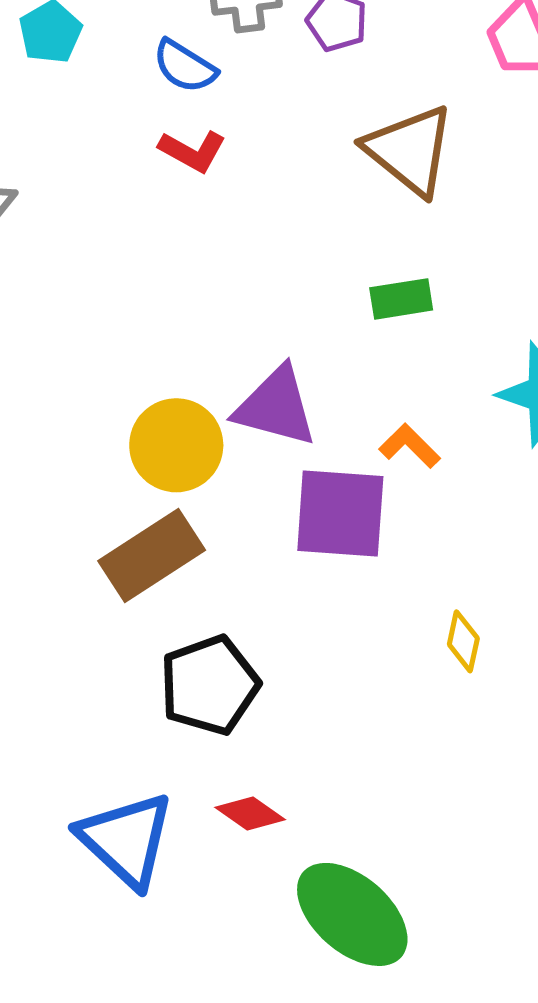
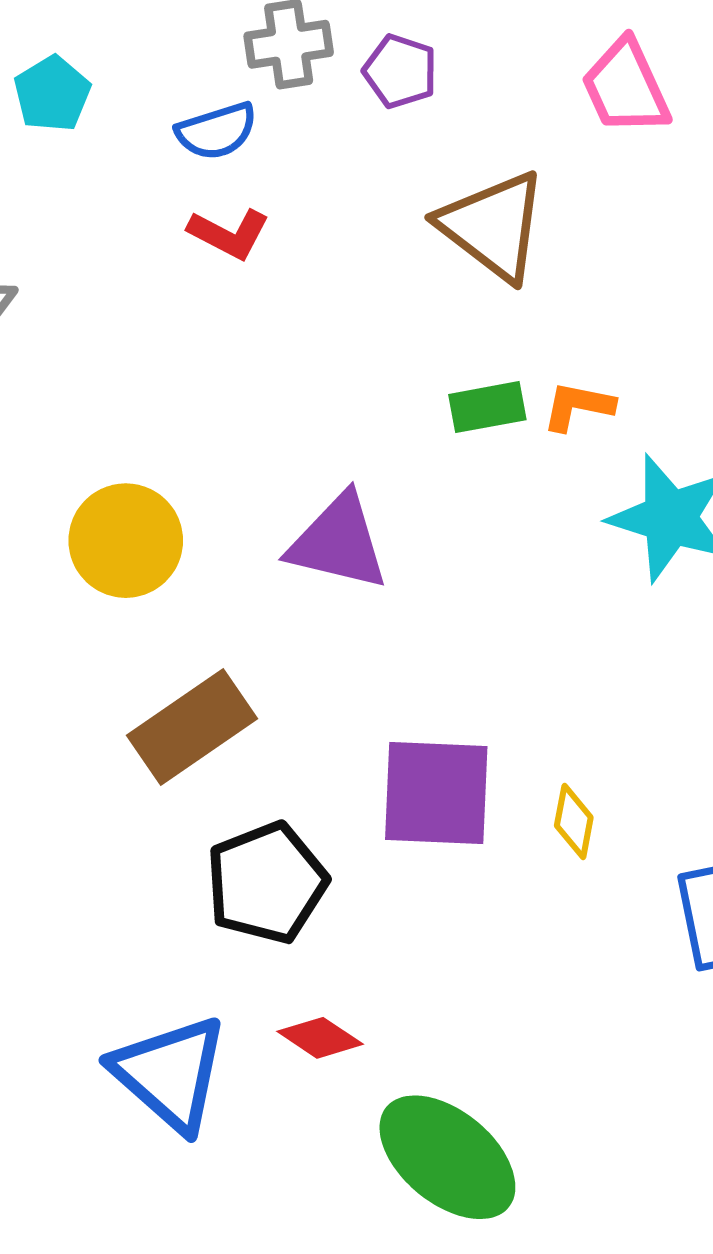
blue semicircle: (185, 66) -> (217, 131), turned -48
yellow circle: (176, 445) -> (126, 541), moved
orange L-shape: (410, 446) -> (578, 406), moved, turned -32
purple square: (340, 514) -> (436, 793), moved

